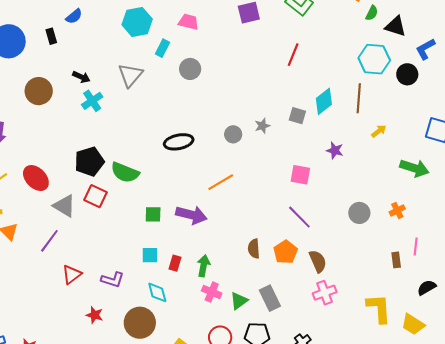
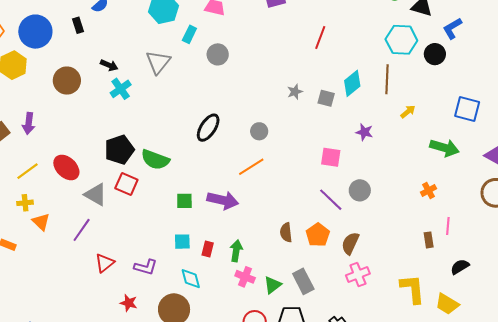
gray star: (262, 126) -> (295, 92), moved
gray circle: (233, 134) -> (259, 131), moved
black ellipse: (179, 142) -> (208, 128), turned -44
gray circle: (359, 213) -> (360, 190), moved
brown semicircle: (318, 261) -> (350, 243), turned -130

